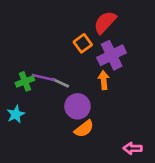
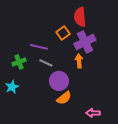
red semicircle: (105, 22) -> (80, 17), turned -48
purple line: (43, 77) -> (39, 47), moved
pink arrow: (133, 148) -> (93, 113), moved

